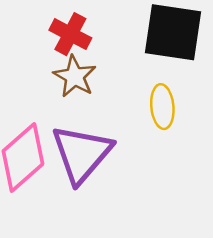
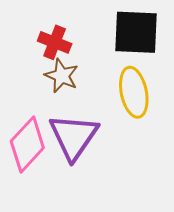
yellow ellipse: (162, 107) -> (134, 92), size x1.4

